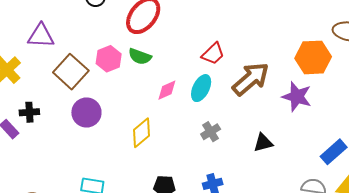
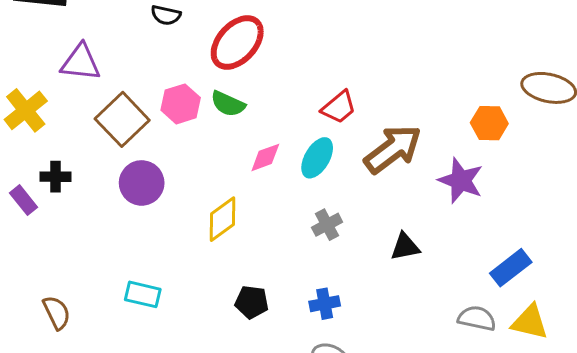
orange hexagon: (313, 57) -> (489, 123), size x0.7

